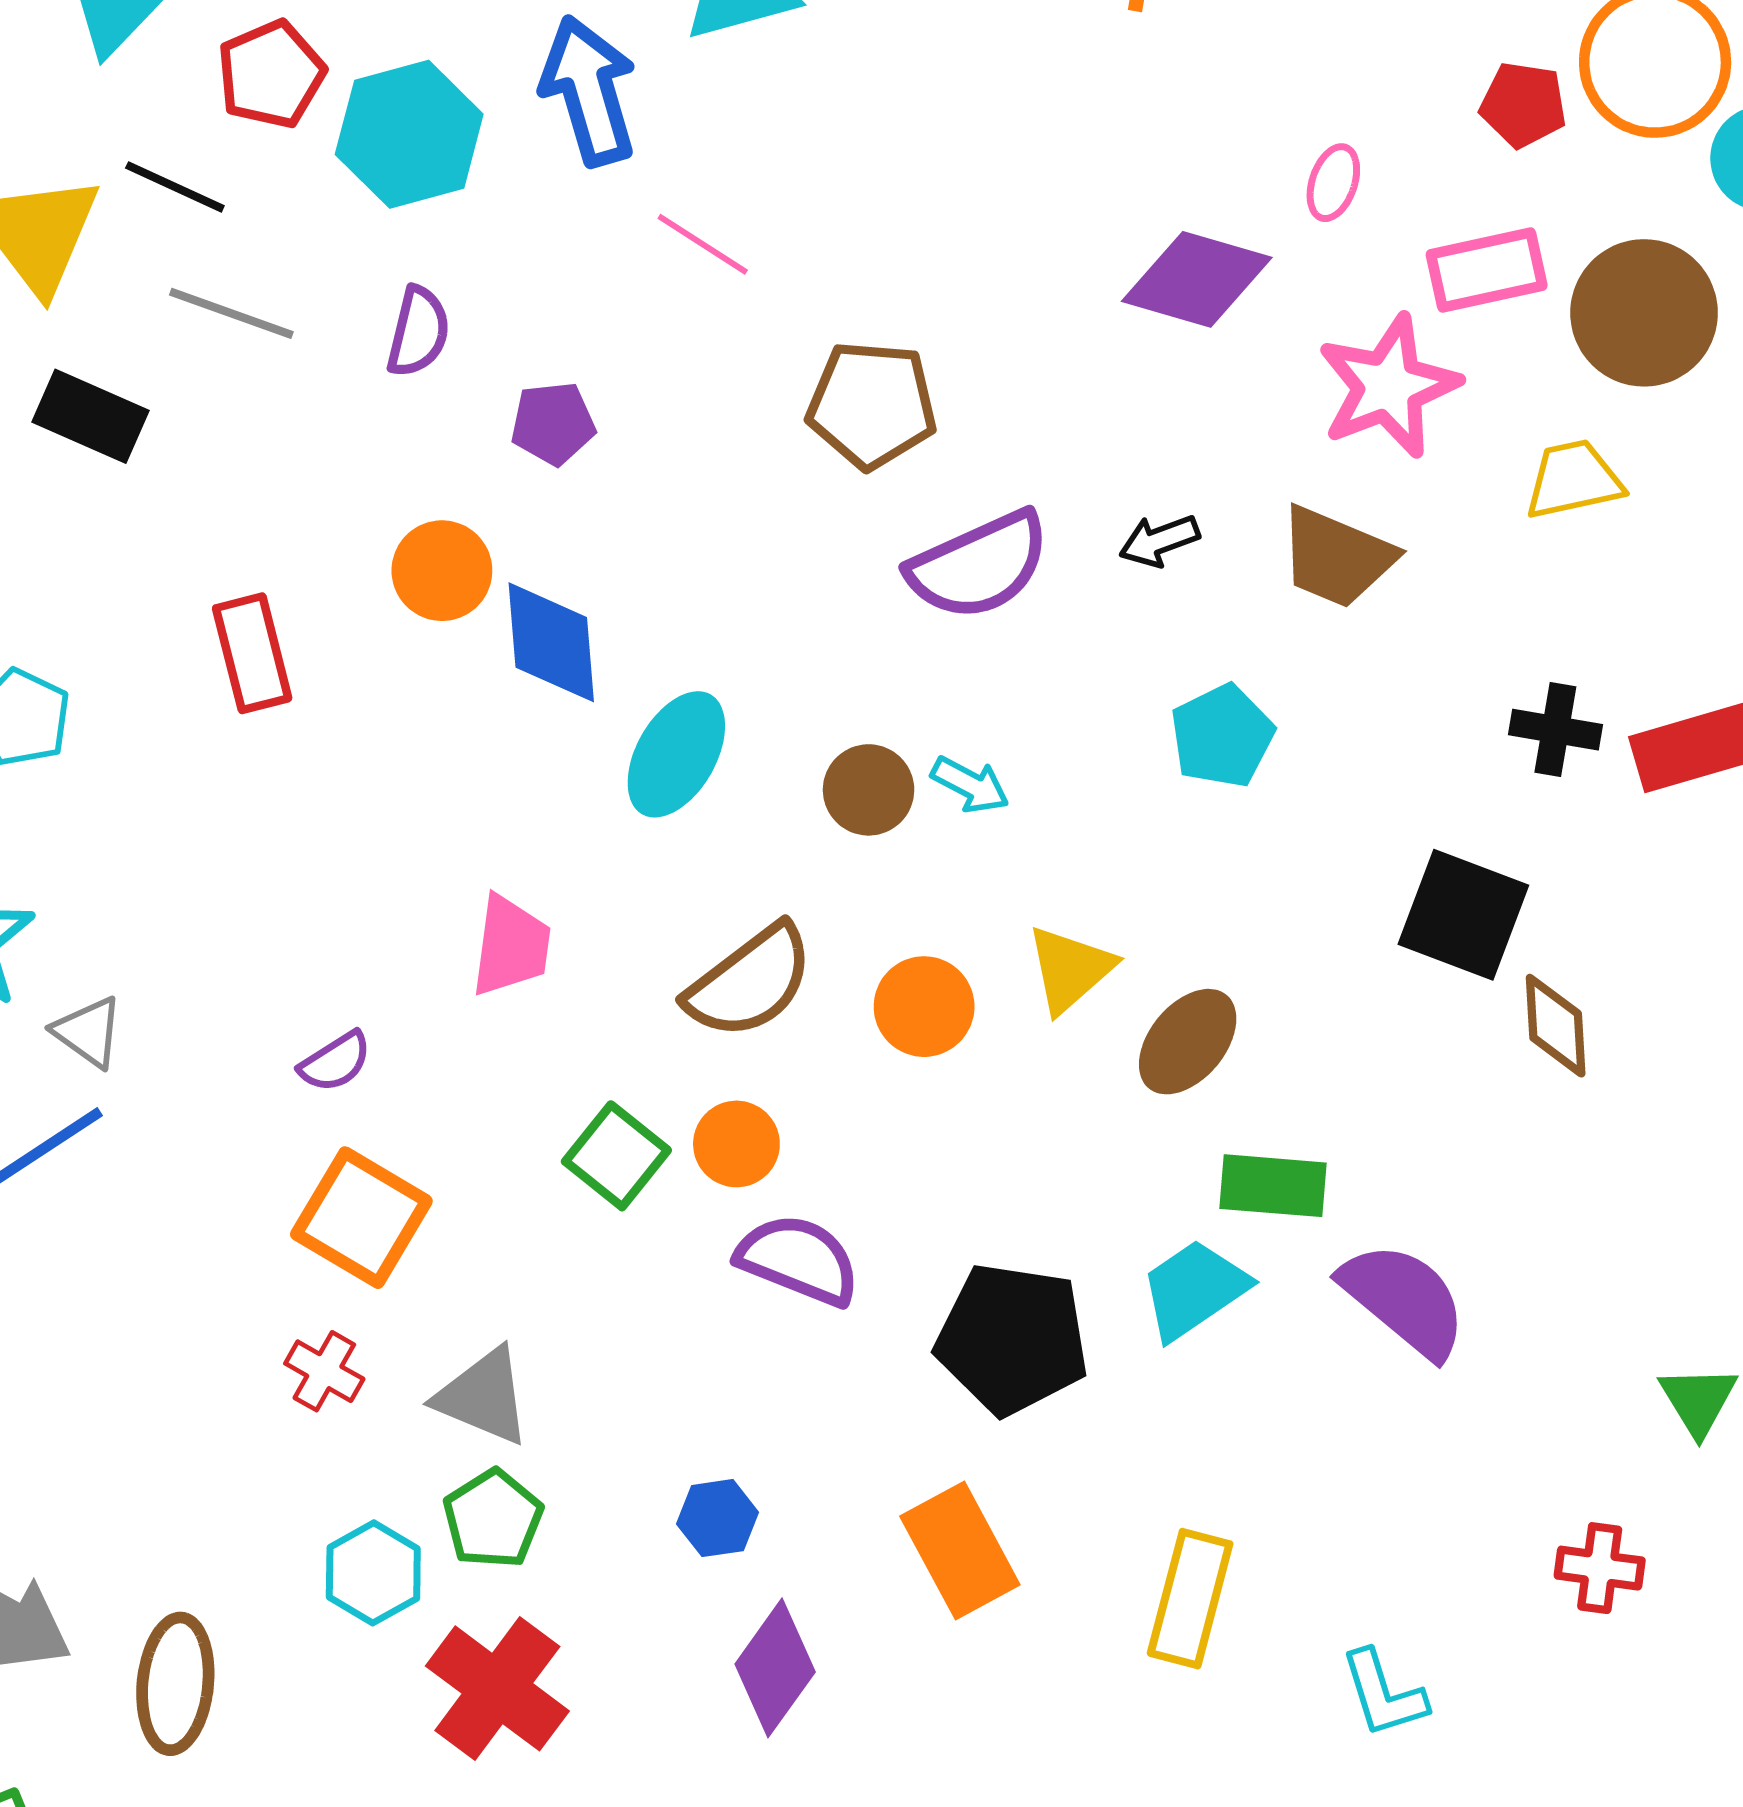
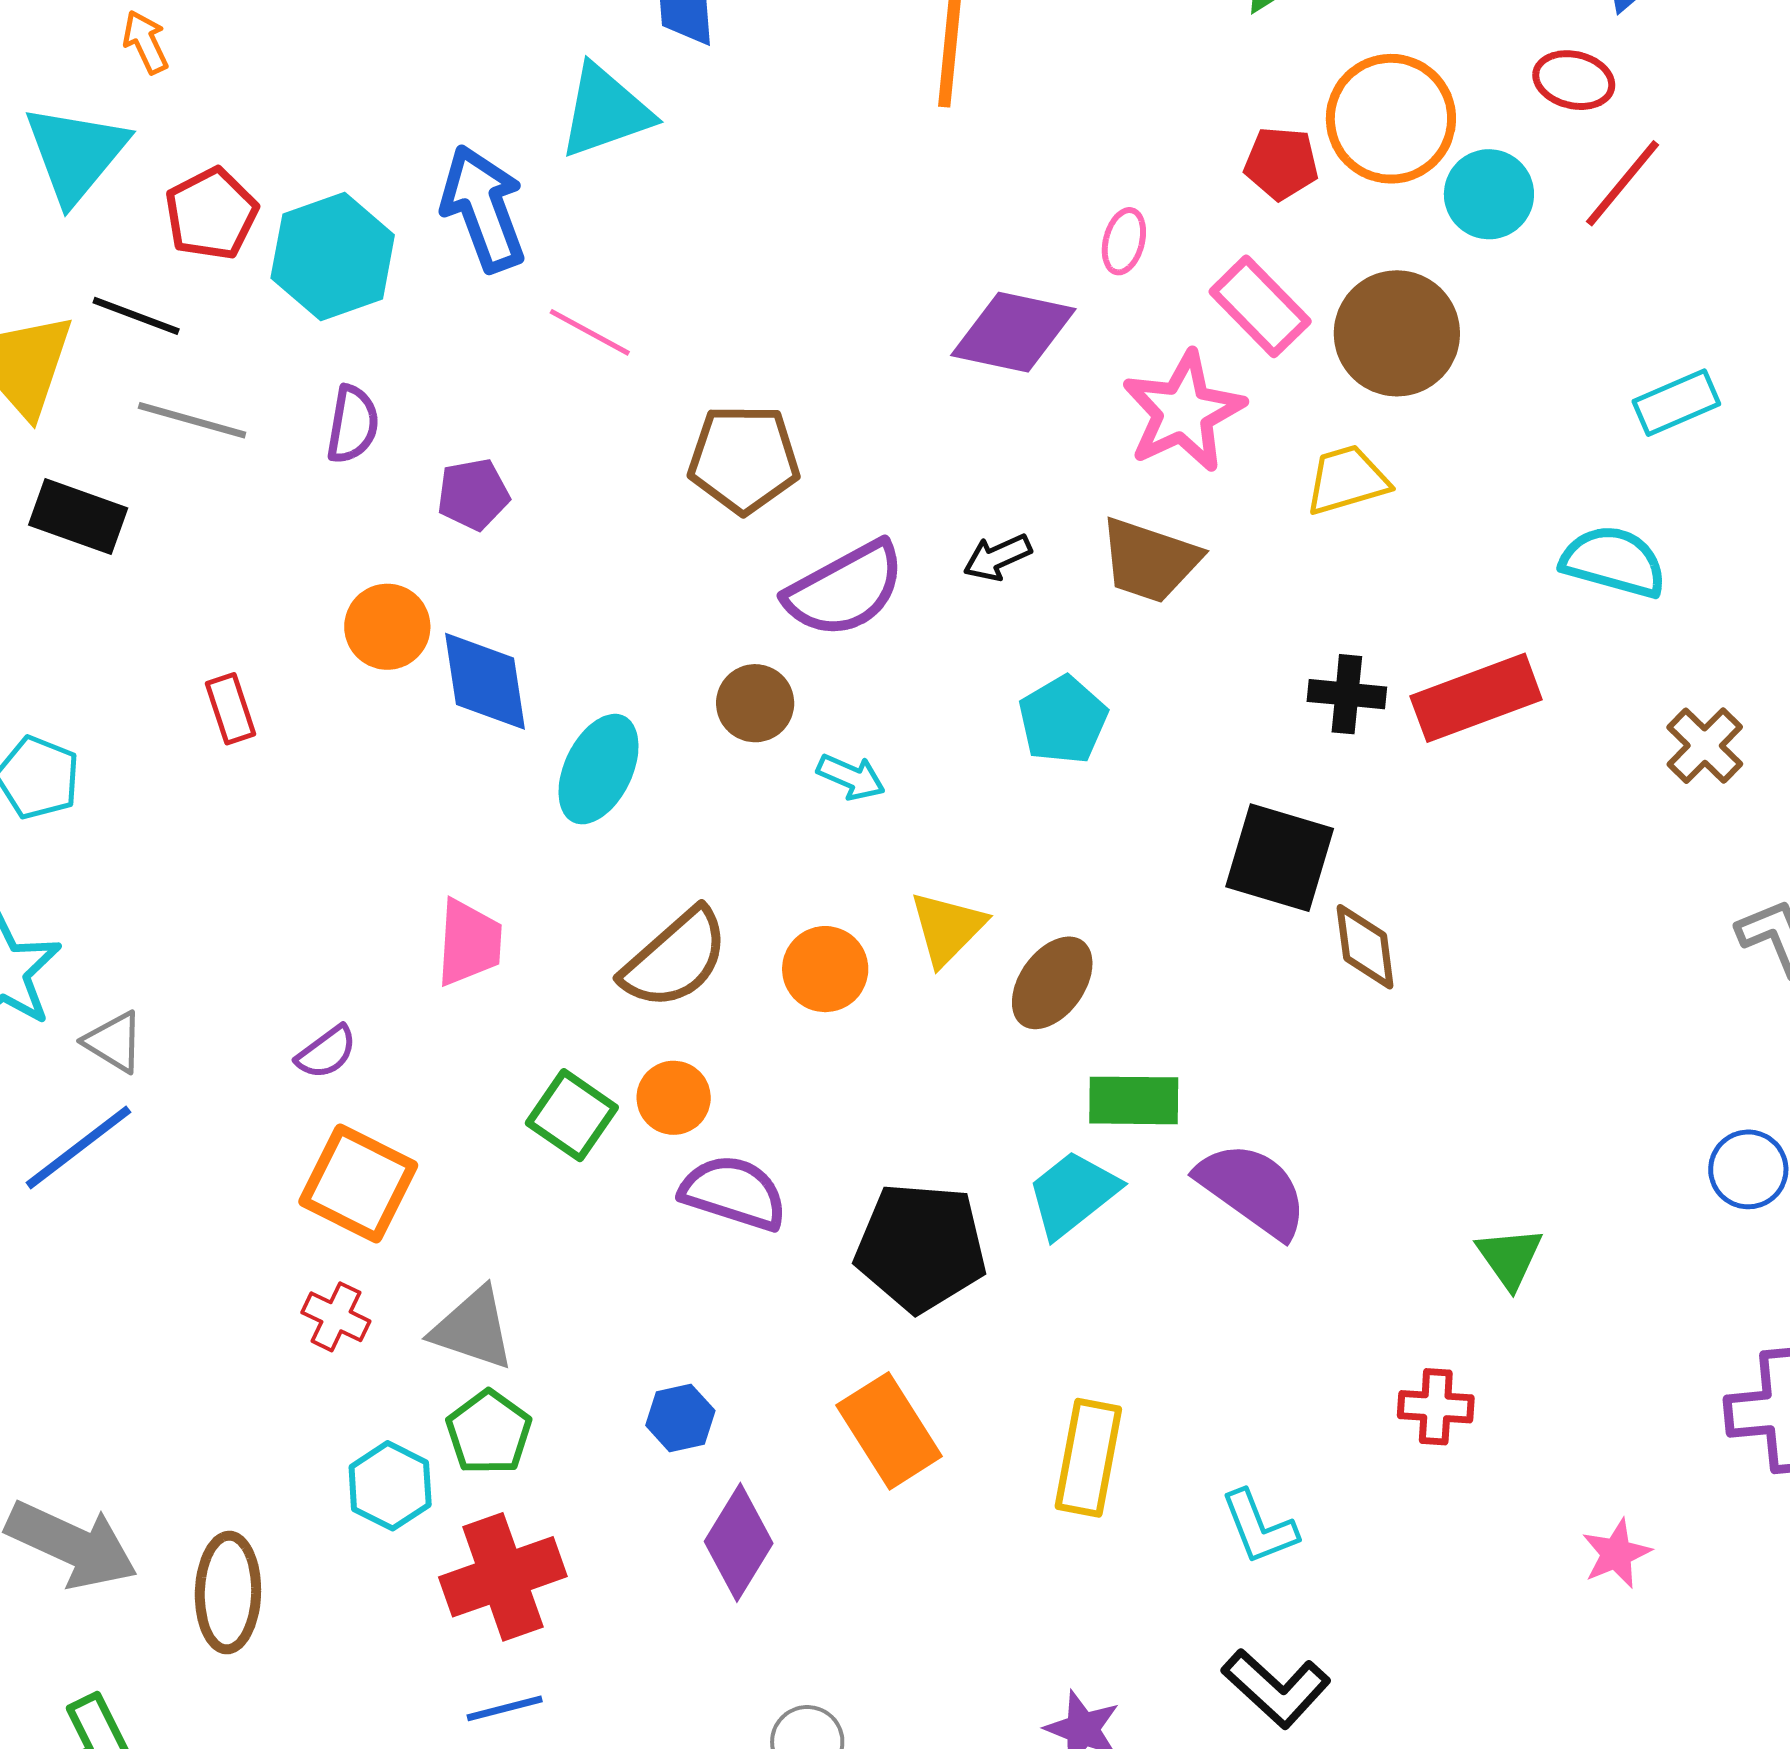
pink rectangle: (1487, 270) -> (1260, 306), turned 62
red rectangle: (252, 653) -> (230, 709), size x0.7
brown circle: (869, 790) -> (755, 703), moved
red cross: (497, 1688) -> (503, 1577), turned 38

